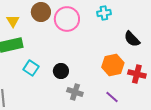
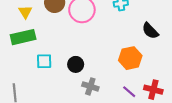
cyan square: (31, 68) -> (44, 61), turned -35
red cross: (137, 74) -> (153, 90), moved

